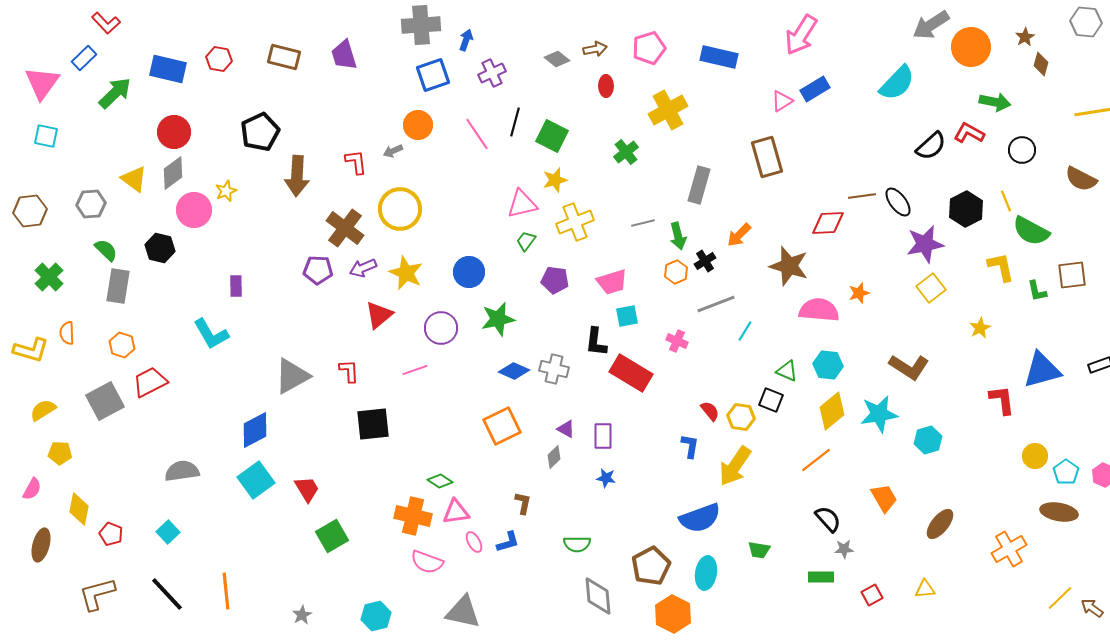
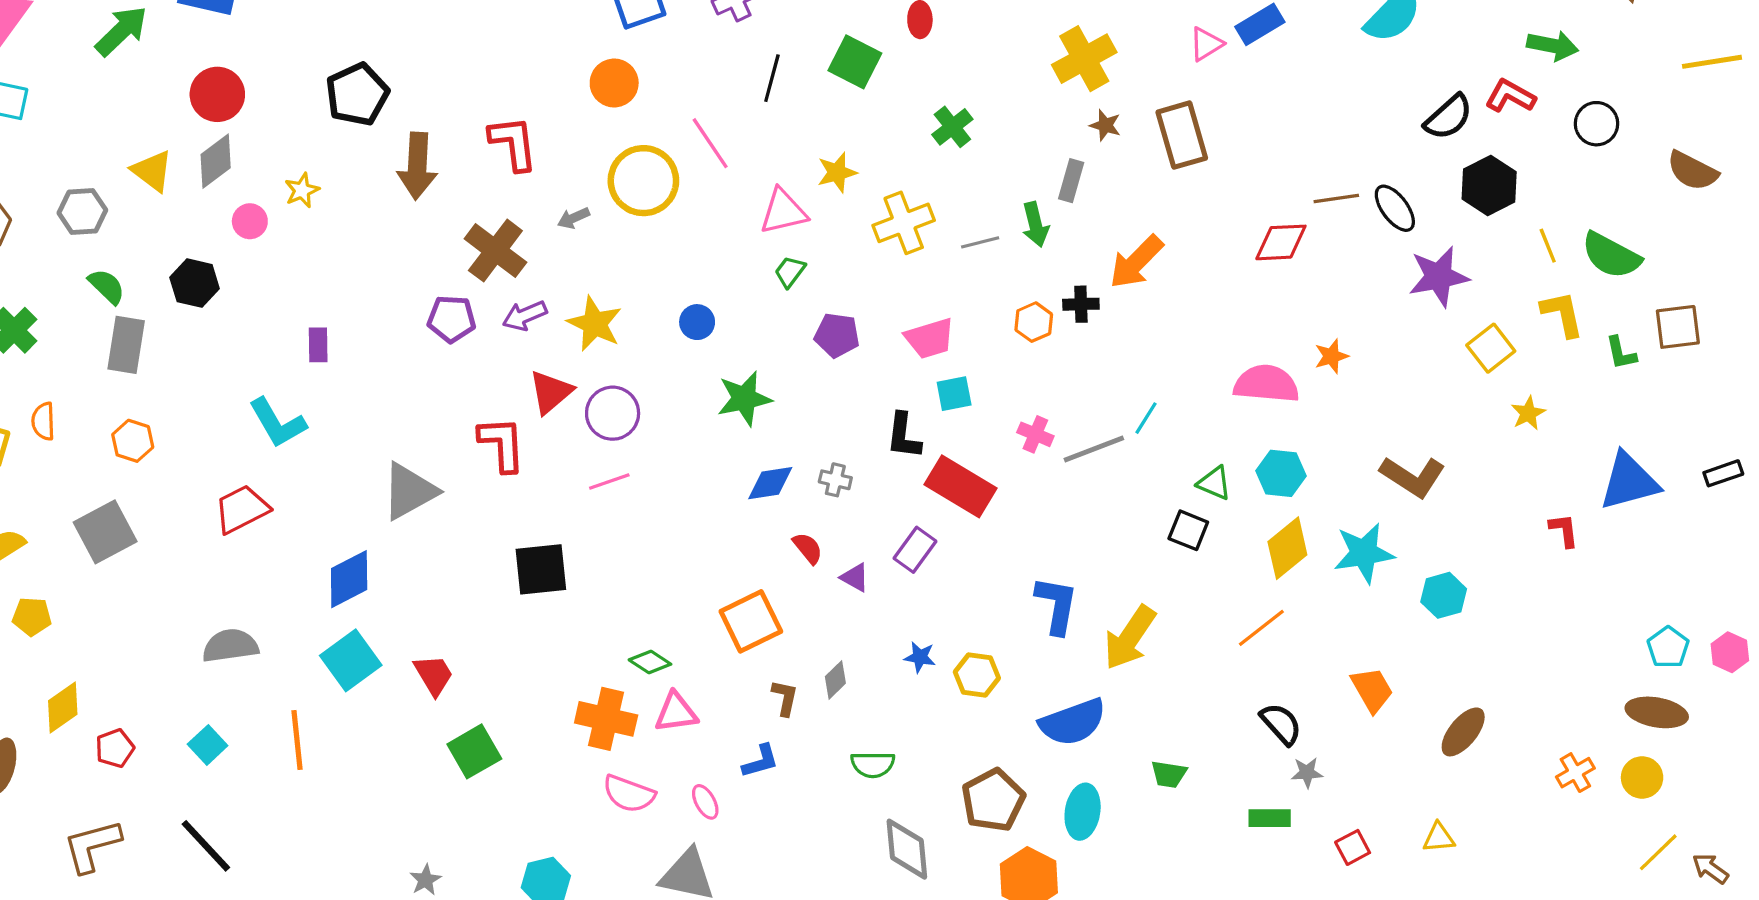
yellow cross: (668, 110) -> (1084, 59), moved
pink line: (477, 134) -> (710, 143), moved
green square: (552, 136) -> (855, 62), moved
gray arrow: (393, 151) -> (573, 218), moved
red L-shape: (356, 162) -> (513, 143), size x1.4
gray rectangle: (699, 185) -> (1071, 181), size x0.7
yellow line: (1006, 201) -> (1548, 246), moved
yellow circle: (400, 209) -> (643, 181), moved
black hexagon: (966, 209) -> (1489, 185), moved
pink circle: (194, 210) -> (250, 221), size x0.6
yellow cross: (575, 222) -> (904, 223), moved
orange arrow: (739, 235) -> (1136, 262), size x1.4
green arrow: (678, 236) -> (1035, 224), moved
black cross: (705, 261) -> (1081, 304), turned 30
brown star: (789, 266) -> (1105, 125), moved, size x0.5
blue circle: (469, 272) -> (697, 322), size x0.7
yellow square: (931, 288) -> (1491, 348), moved
gray line: (716, 304) -> (1094, 449), moved
purple circle: (441, 328) -> (613, 413), moved
gray cross: (554, 369) -> (835, 480), size x0.7
red L-shape: (349, 371) -> (502, 444), moved, size x1.5
blue diamond: (514, 371) -> (770, 483), turned -32
red trapezoid: (150, 382) -> (242, 509), moved
red L-shape: (1002, 400) -> (1564, 530), size x0.7
red semicircle: (710, 411) -> (808, 548), moved
yellow hexagon: (741, 417) -> (977, 675), moved
orange square: (502, 426) -> (751, 621), moved
purple rectangle: (603, 436) -> (915, 550), moved, turned 36
blue L-shape: (690, 446) -> (1057, 605), size x1.5
yellow circle: (1035, 456) -> (1642, 777), moved
gray diamond: (554, 457) -> (835, 680), moved
yellow diamond: (79, 509) -> (63, 708), turned 44
red pentagon: (111, 534) -> (115, 748), turned 30
pink ellipse: (474, 542) -> (705, 802), moved
orange cross: (1009, 549) -> (1575, 773), size x0.7
orange line: (226, 591) -> (297, 740), moved

